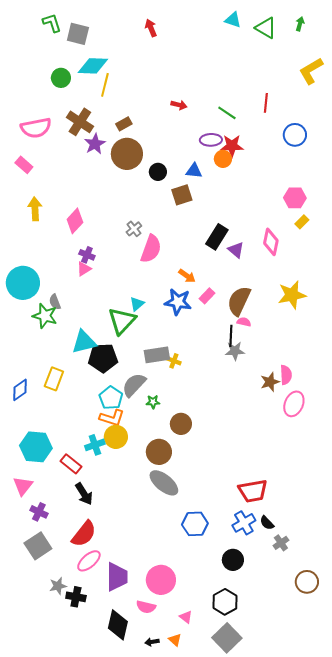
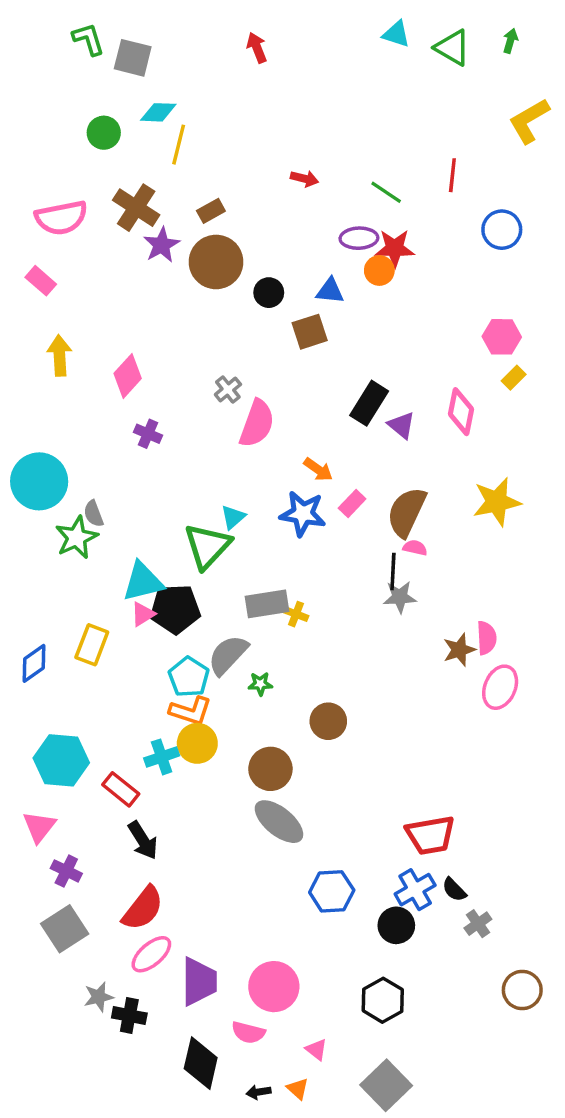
cyan diamond: (93, 66) -> (158, 112), size x0.7
pink triangle: (84, 269) -> (143, 614), moved
green star: (45, 316) -> (77, 538), turned 30
brown circle: (181, 424) -> (328, 721), moved
black circle: (233, 560) -> (396, 925), moved
black hexagon: (225, 602) -> (383, 1000), moved

